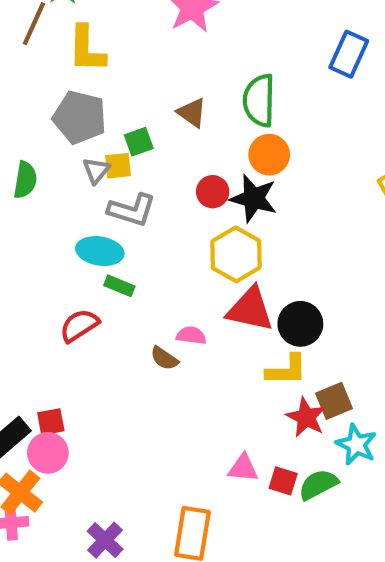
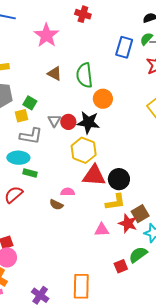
brown triangle: (192, 113) -> (54, 74), moved
green square: (139, 142) -> (30, 103), turned -32
orange circle: (269, 155) -> (103, 99), moved
gray triangle: (96, 171) -> (54, 121), moved
pink triangle: (243, 468) -> (102, 230), moved
red square: (283, 481) -> (121, 266), moved, turned -32

